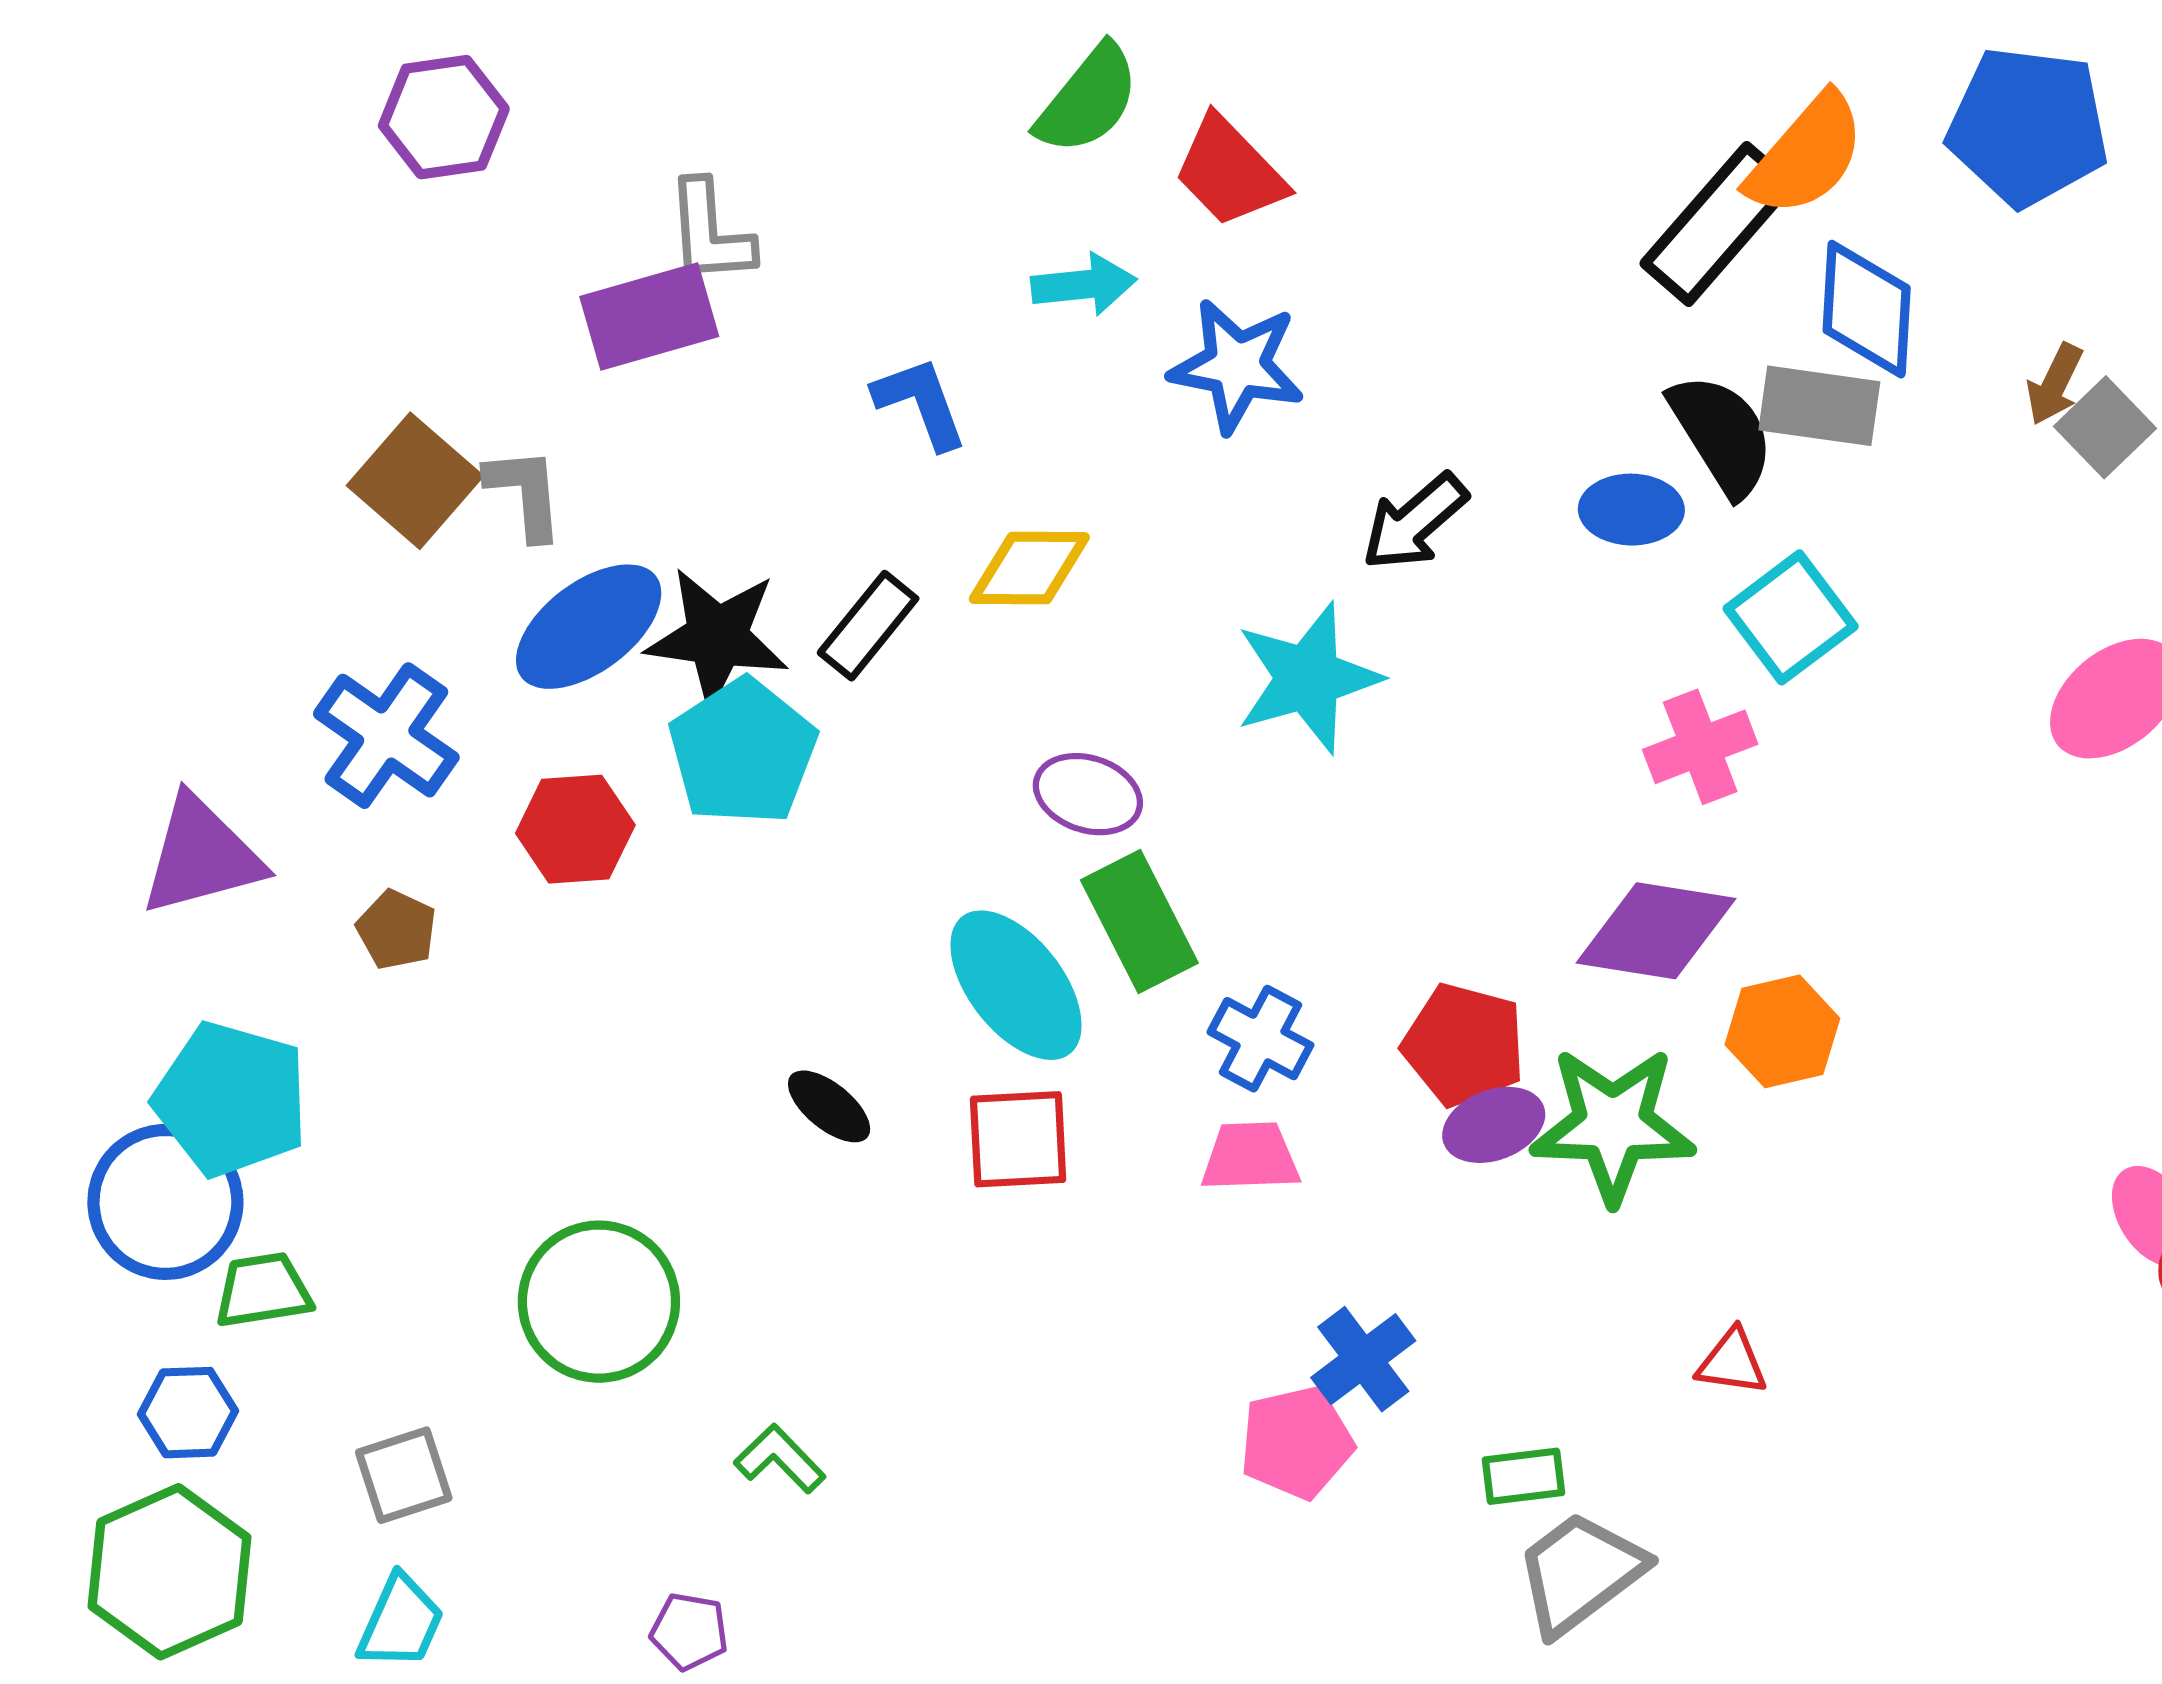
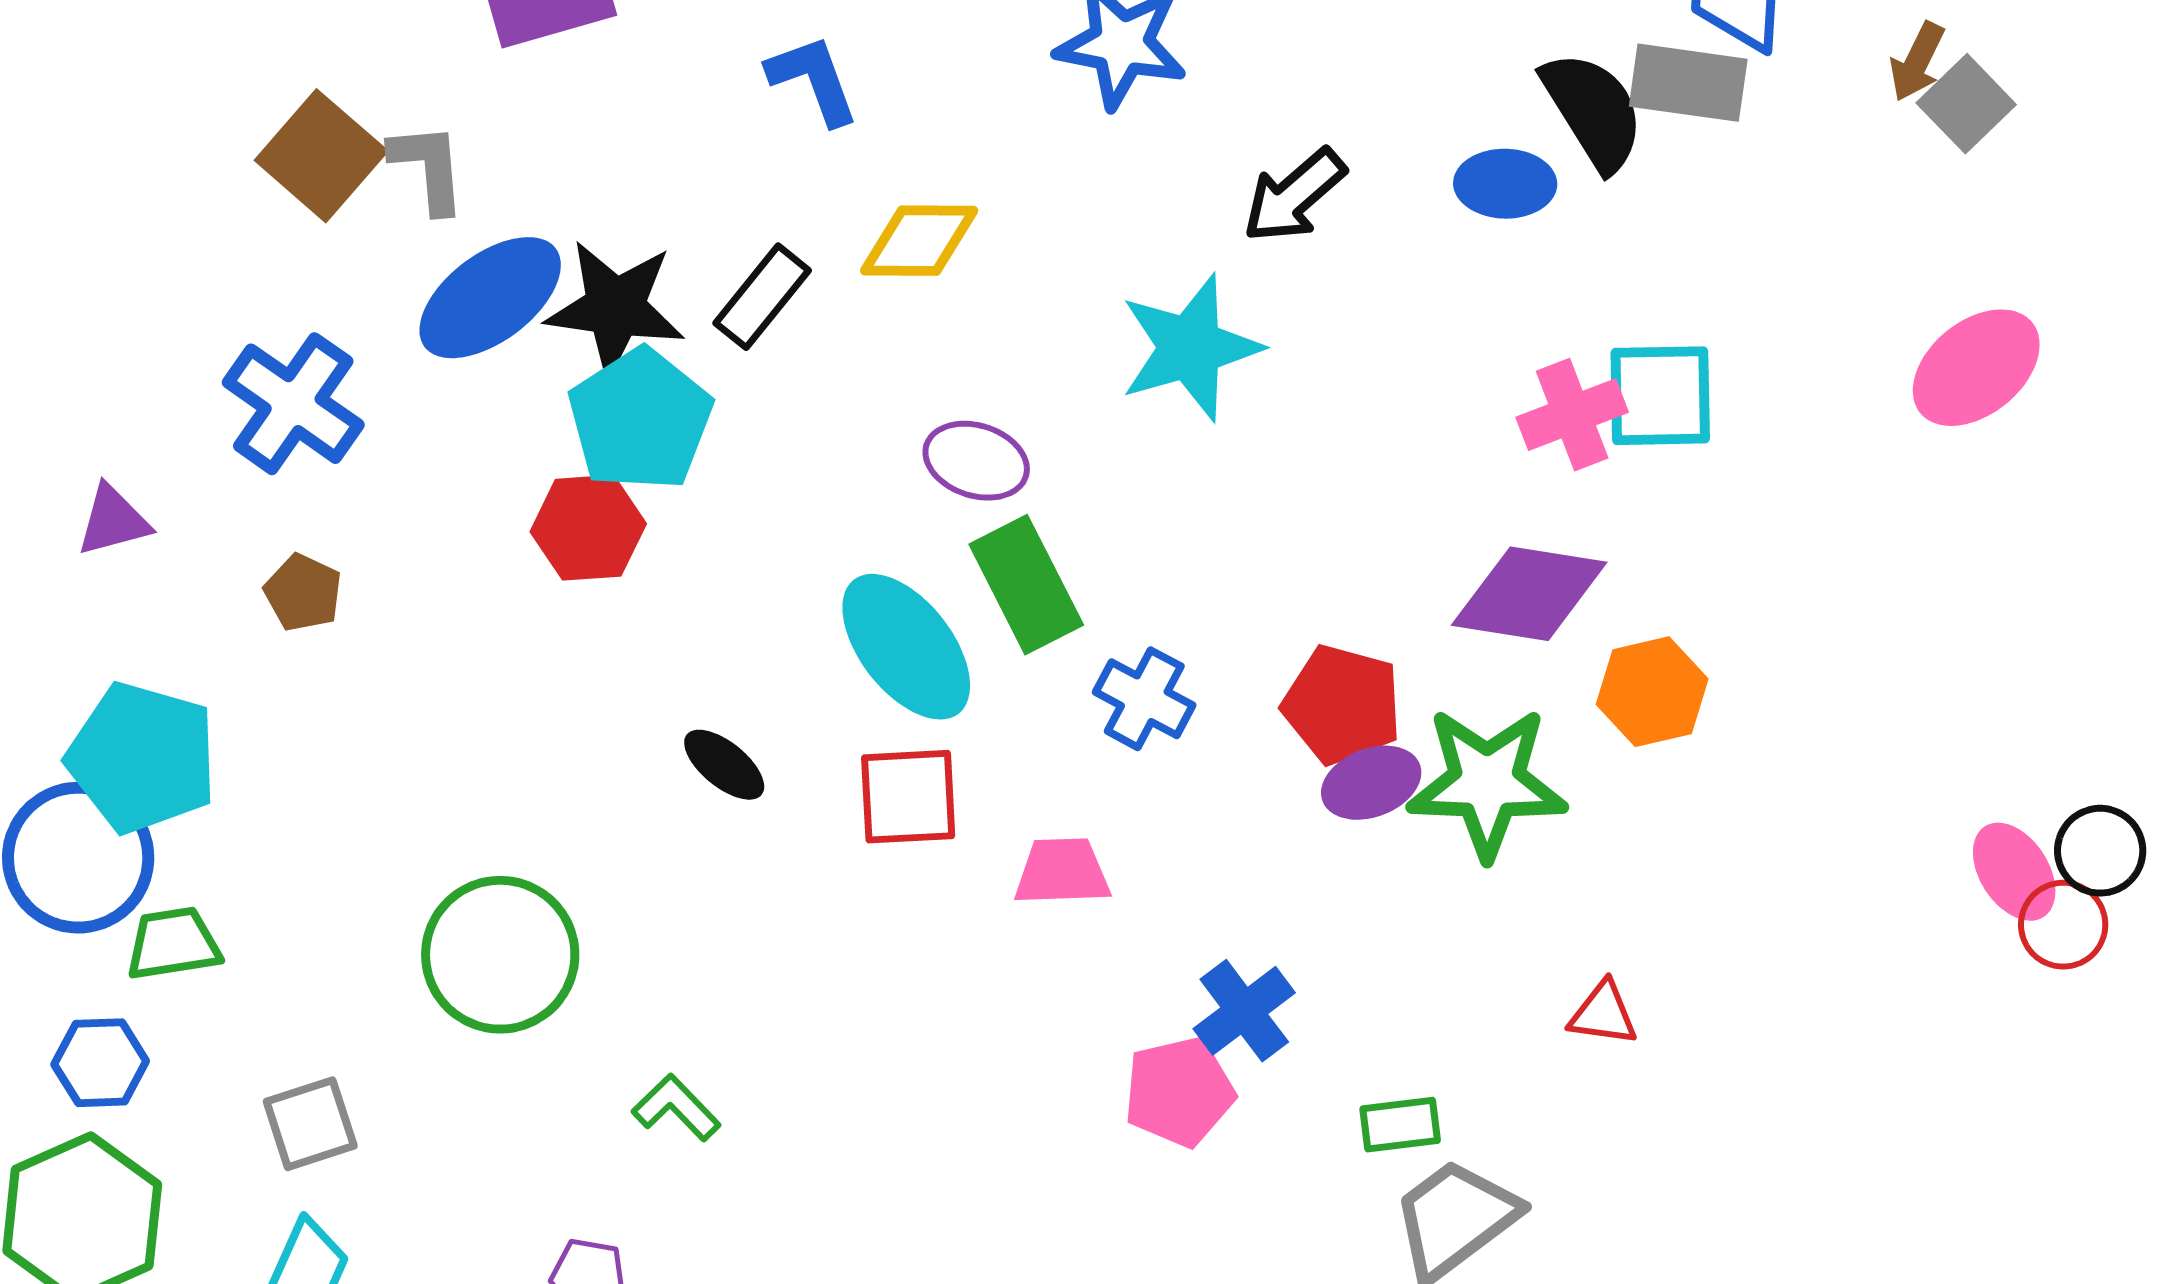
cyan square: (1791, 617) -> (1660, 396), moved, turned 36
red hexagon: (575, 829) -> (588, 528), moved
purple triangle: (201, 856) -> (113, 521), size x0.6
pink trapezoid: (1250, 1157) -> (1062, 872), moved

